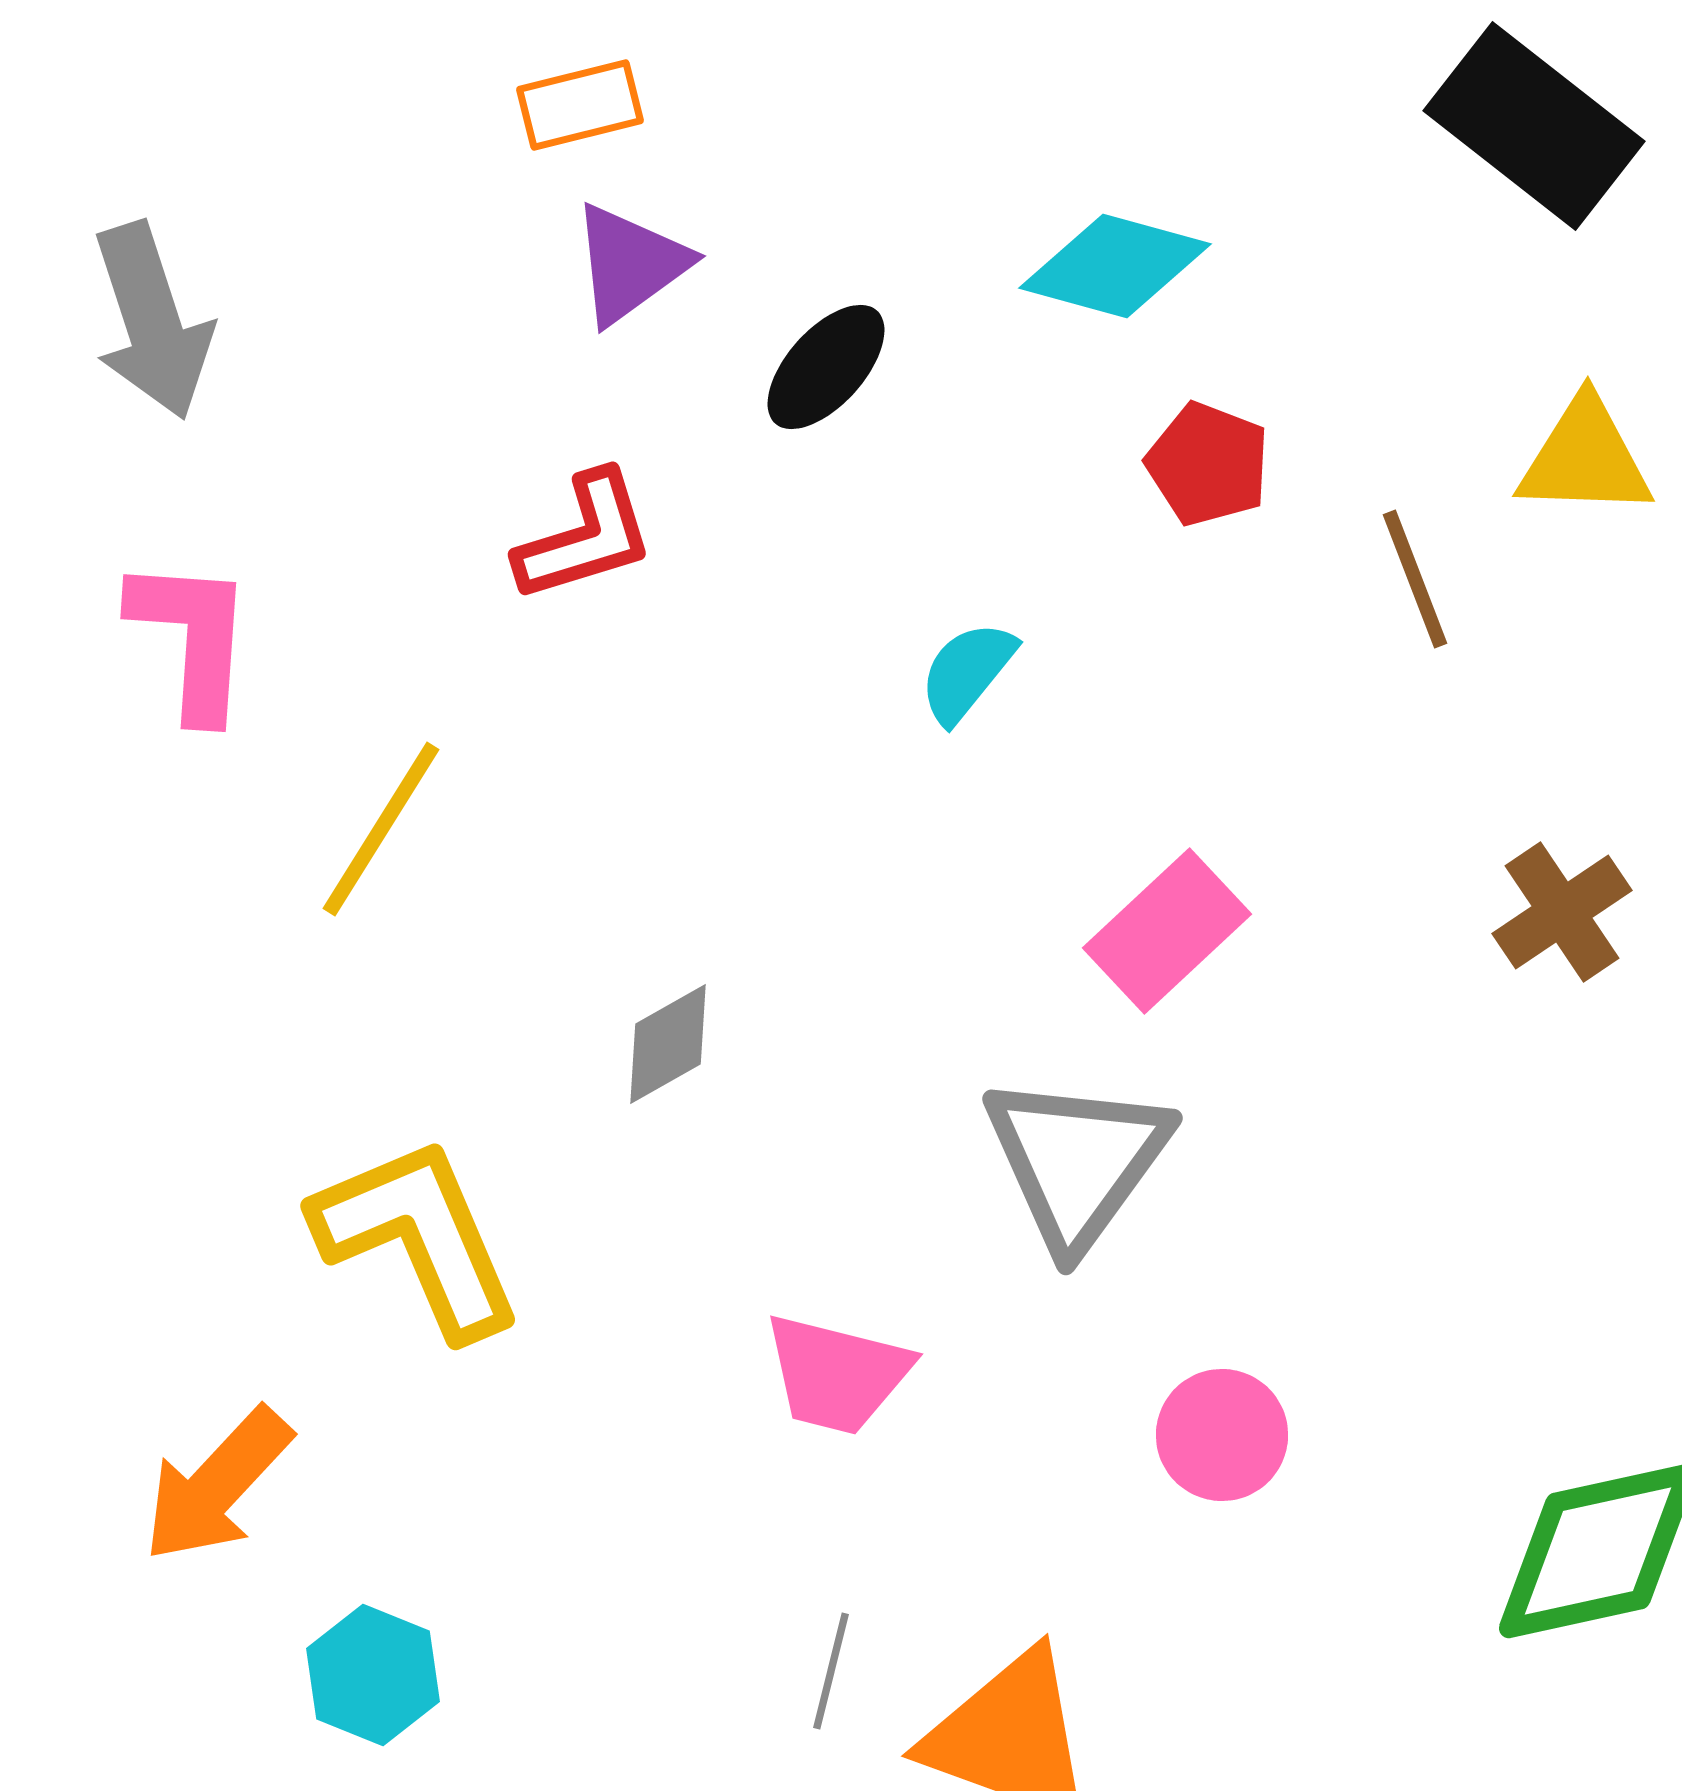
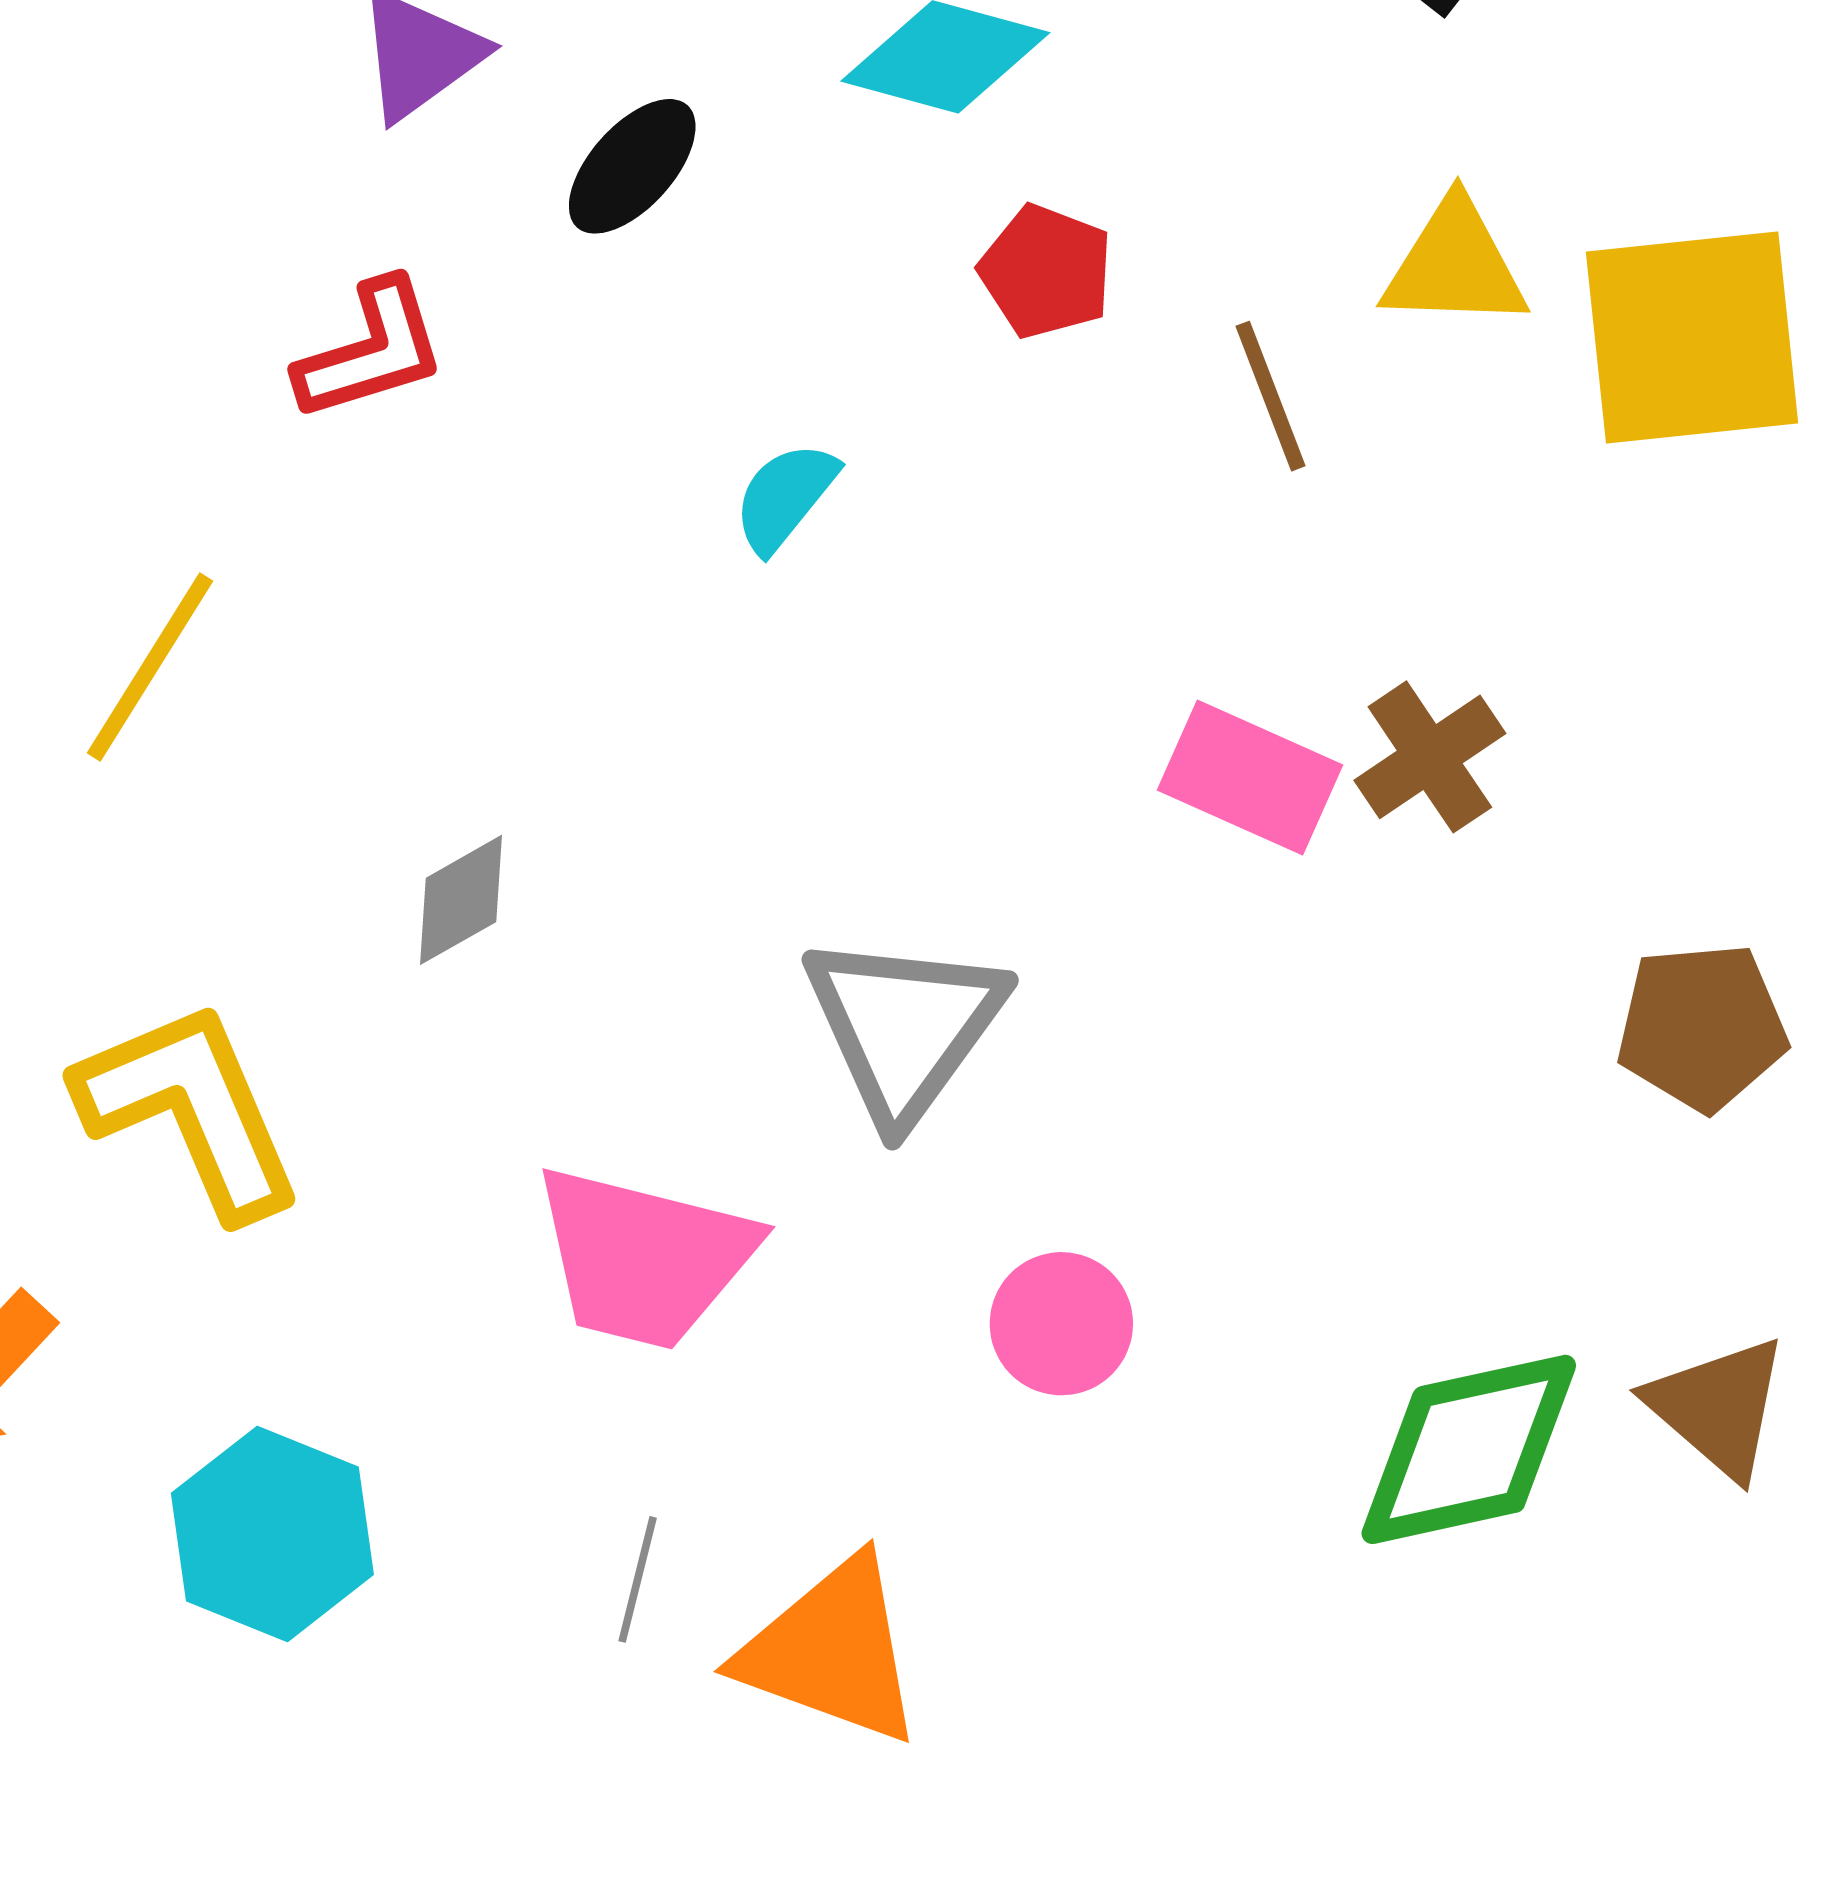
pink rectangle: (1167, 931) -> (1250, 778), moved, turned 67
pink trapezoid: (837, 1374) -> (644, 1258), size x1.4
cyan hexagon: (373, 1675) -> (272, 1534), moved, size x1.4

